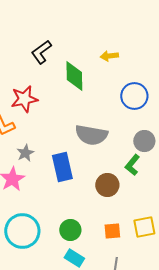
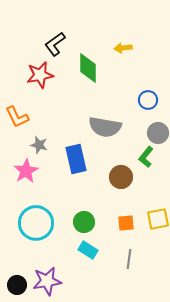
blue circle: (134, 96) -> (148, 100), moved, size x0.7
red star: (24, 99) -> (40, 75), moved
gray star: (25, 153) -> (39, 145), turned -30

